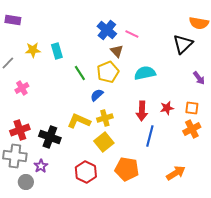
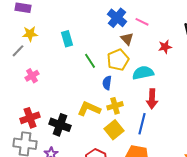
yellow star: (33, 50) -> (30, 34), moved
cyan semicircle: (145, 73) -> (143, 73), moved
blue semicircle: (97, 95) -> (107, 83), turned -40
red star: (167, 108) -> (165, 47), moved
blue line: (150, 136) -> (142, 124), moved

